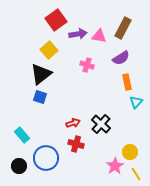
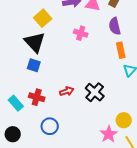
purple semicircle: (121, 58) -> (115, 26), turned 108
black triangle: (41, 74) -> (35, 42), turned -35
red cross: (76, 144) -> (37, 97), moved
blue circle: (46, 158) -> (50, 126), moved, size x0.7

